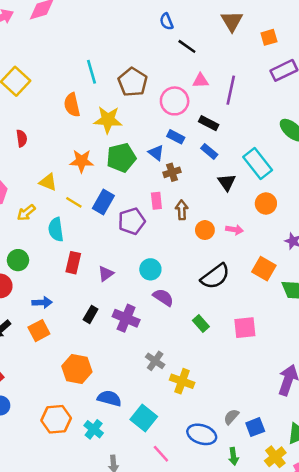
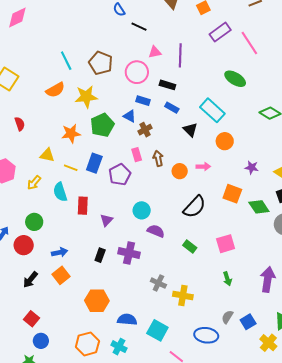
orange semicircle: (72, 105) -> (55, 90), turned -96
red rectangle: (73, 263) -> (83, 206), moved
green arrow: (233, 456) -> (227, 279), moved

